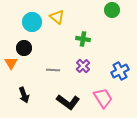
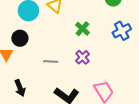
green cross: (83, 39) -> (82, 29), turned 32
blue cross: (120, 71) -> (122, 31), moved

